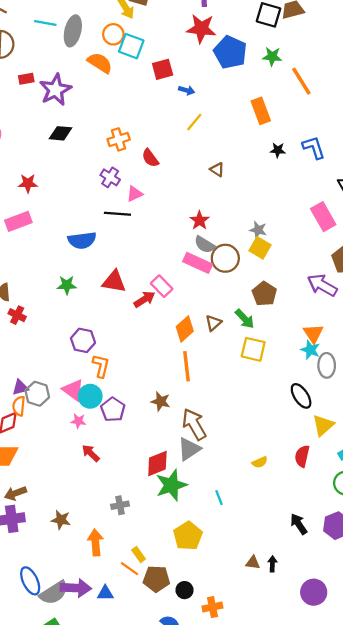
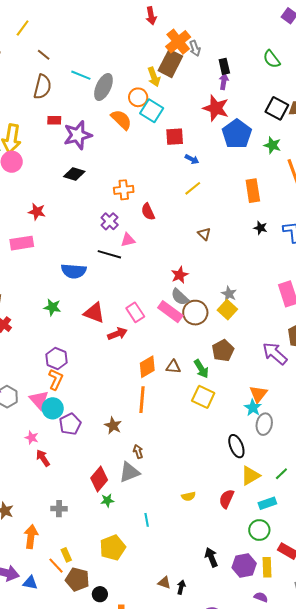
pink rectangle: (162, 286) -> (135, 312), moved
brown triangle: (213, 323) -> (173, 367), turned 35
orange L-shape: (101, 366) -> (56, 379), moved
pink star: (78, 421) -> (32, 438), moved
brown arrow: (194, 424) -> (138, 452), size x0.5
red diamond: (157, 464) -> (99, 479), turned -40
green star: (171, 485) -> (107, 500), size x0.5

